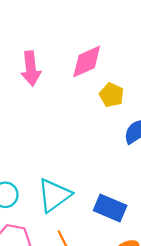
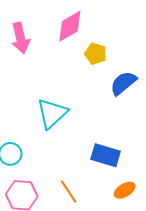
cyan triangle: (54, 195) -> (52, 113), moved

